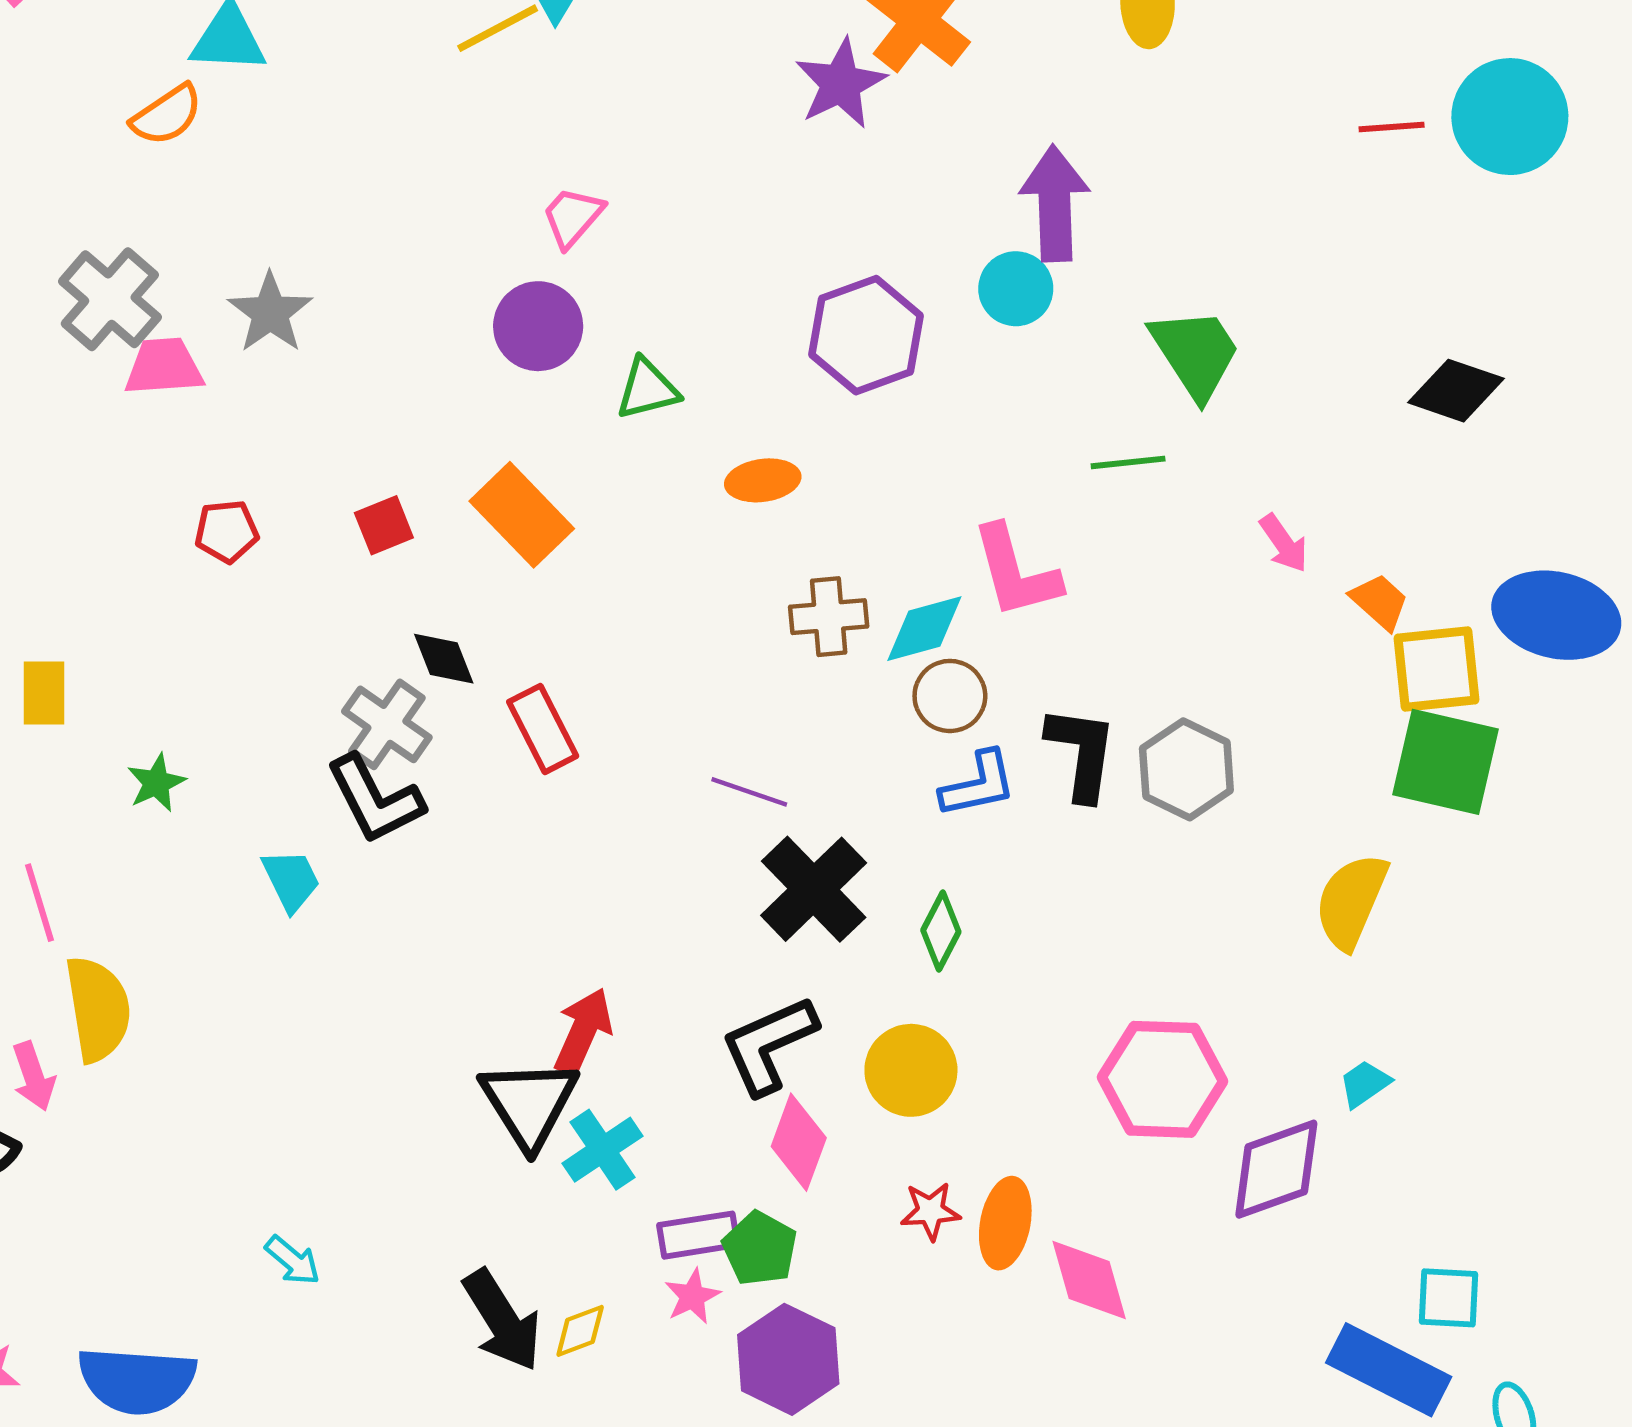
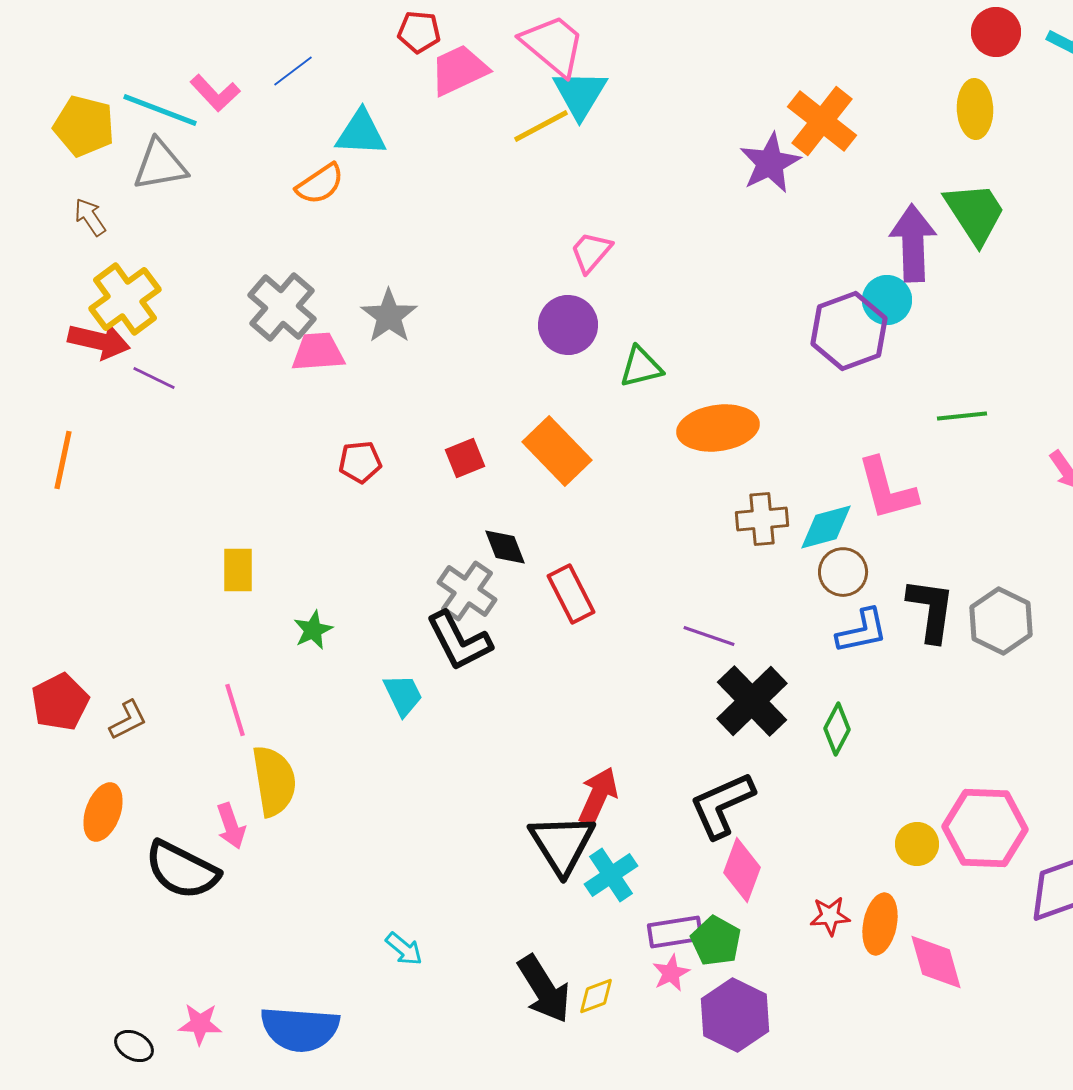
purple hexagon: (866, 335) -> (849, 331), moved
green trapezoid: (1195, 353) -> (975, 213), moved
orange ellipse: (763, 480) -> (718, 428), size x1.6
yellow circle: (911, 1070) -> (917, 844), moved, size x0.7

